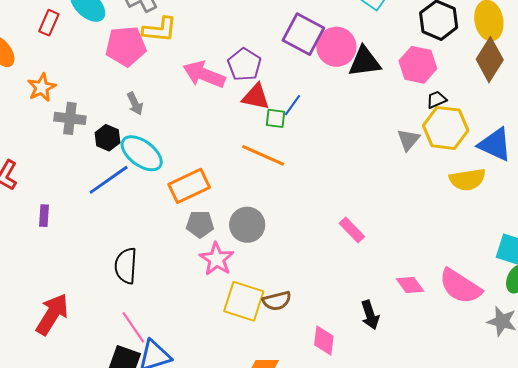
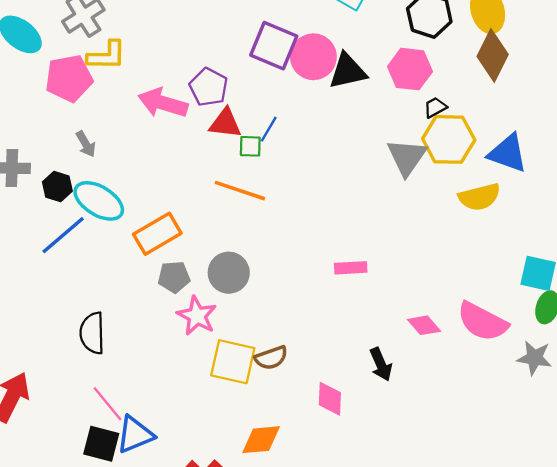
gray triangle: (408, 140) -> (407, 157), size x1.5
pink rectangle: (352, 230) -> (351, 268), turned -44

